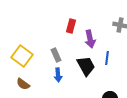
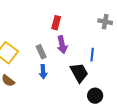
purple arrow: (90, 39) -> (62, 45), moved
black trapezoid: (86, 66) -> (79, 73), moved

